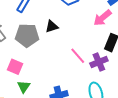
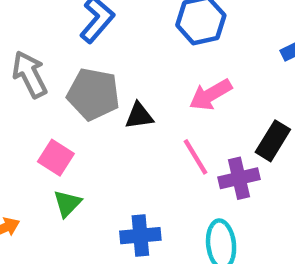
pink arrow: (102, 18) -> (211, 95), moved
black triangle: (52, 27) -> (139, 116), moved

